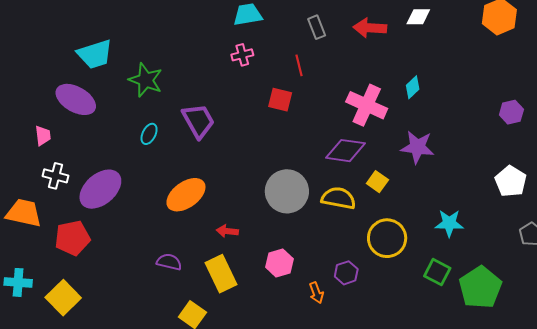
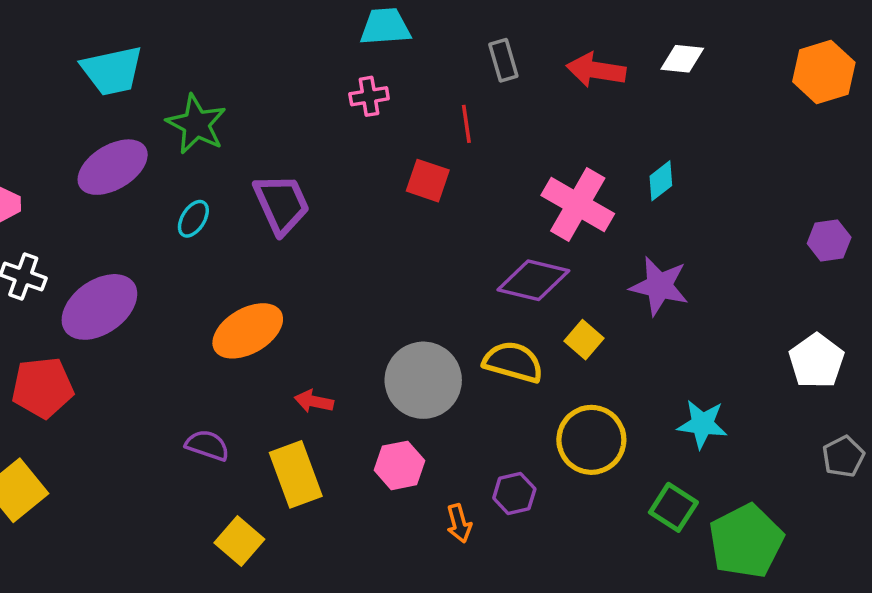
purple ellipse: (76, 99) -> (113, 167), moved, turned -66
gray circle: (287, 191) -> (423, 380), moved

